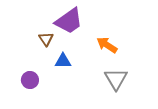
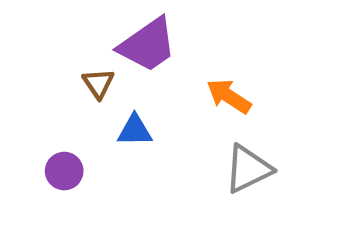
gray triangle: (116, 79) -> (248, 169), turned 35

